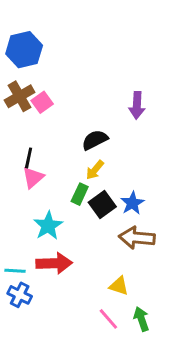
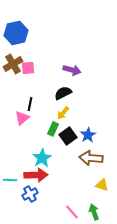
pink square: (42, 102) -> (28, 68), turned 32
purple arrow: (137, 105) -> (72, 70), moved, turned -78
black line: (29, 158) -> (30, 104), moved
cyan star: (48, 226) -> (42, 158), moved
yellow triangle: (119, 286) -> (102, 185), moved
blue cross: (20, 295) -> (30, 194), moved, turned 35

